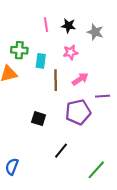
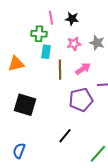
gray star: (95, 32) -> (97, 43), moved
green cross: (19, 50) -> (39, 34), moved
black square: (39, 119) -> (25, 105), moved, size x1.6

